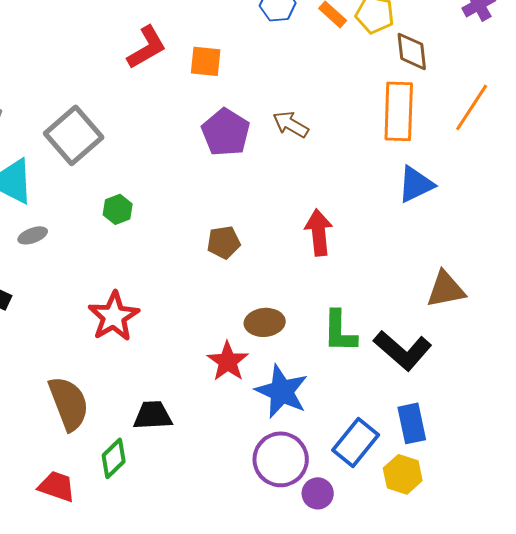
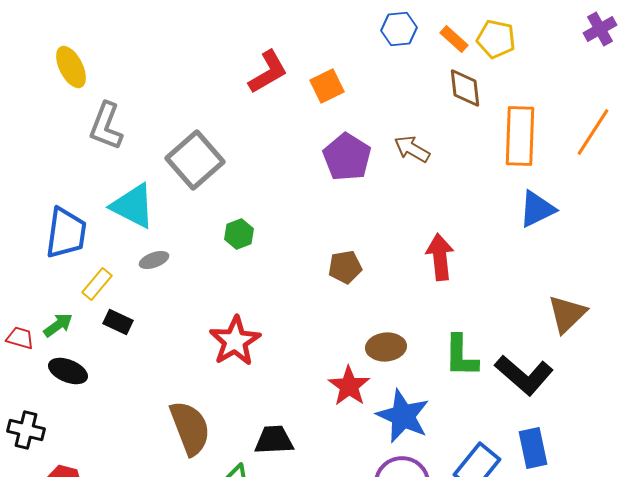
brown diamond: (412, 51) -> (465, 88), moved
orange square: (206, 61) -> (327, 86), turned -32
brown triangle: (446, 289) -> (567, 314), turned -33

